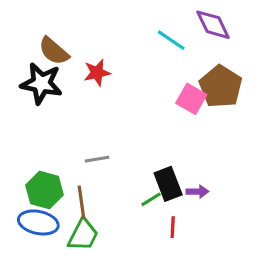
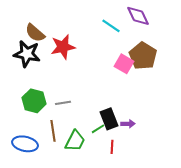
red star: (97, 73) -> (63, 47), size x1.4
green hexagon: (44, 190) -> (34, 101), moved
green trapezoid: (83, 235) -> (75, 141), moved

